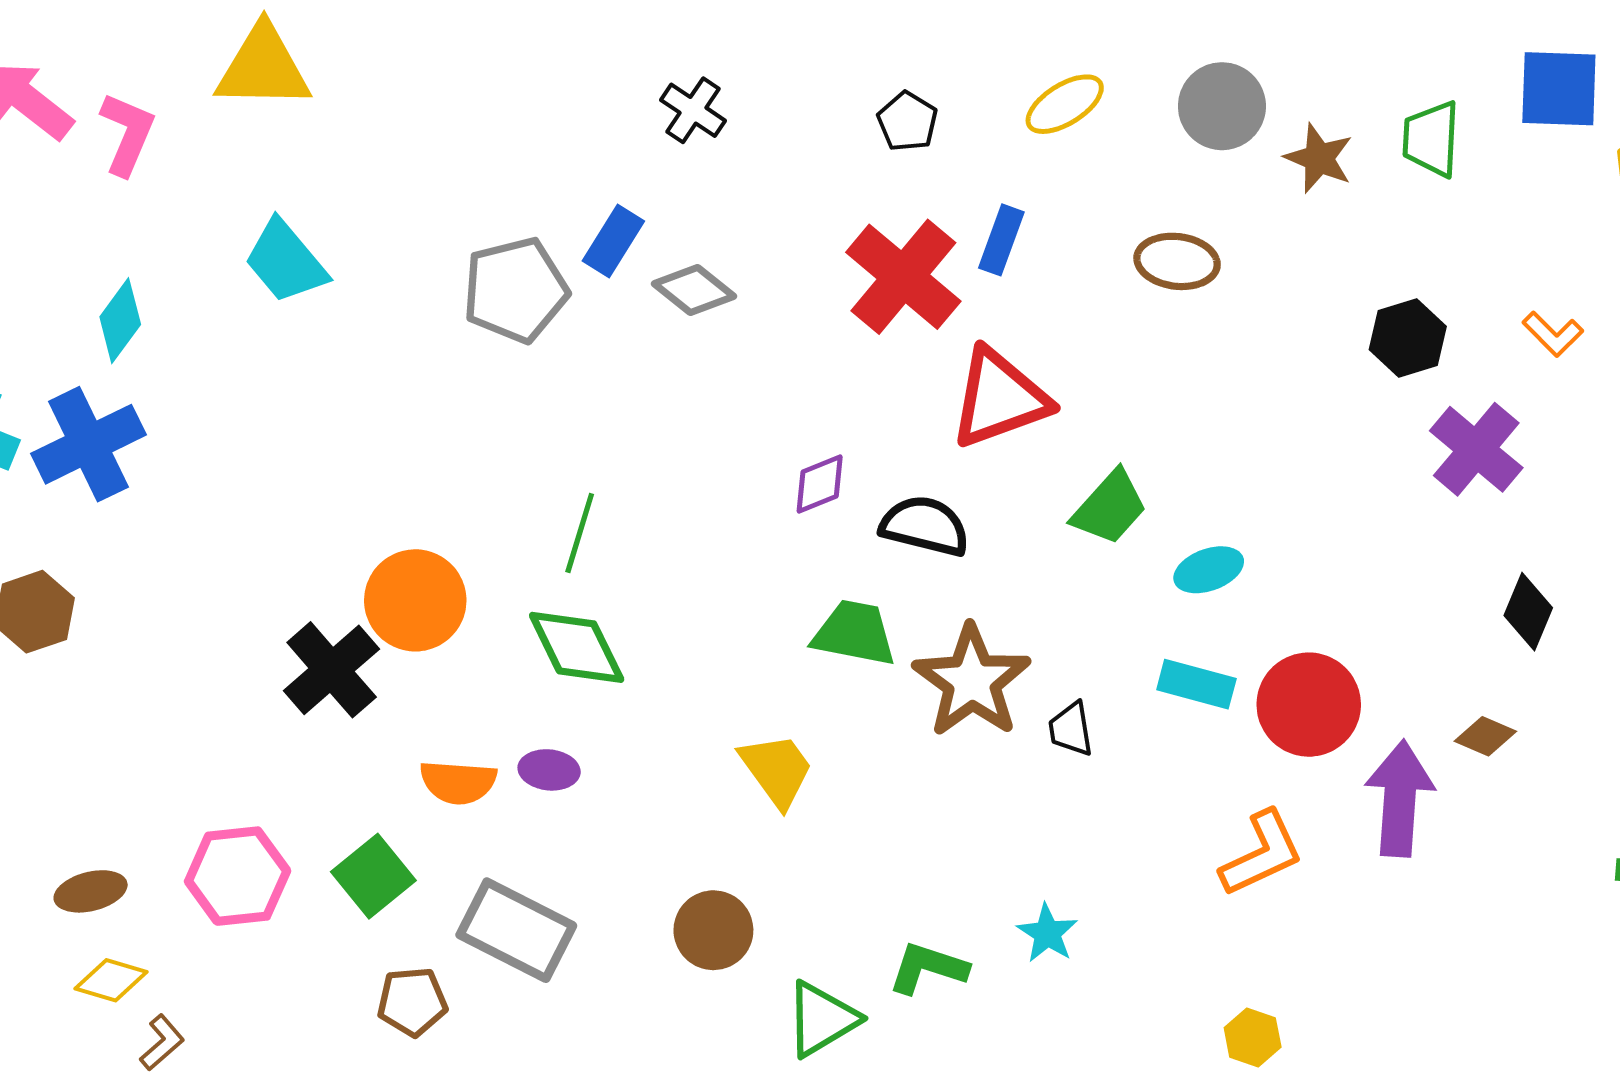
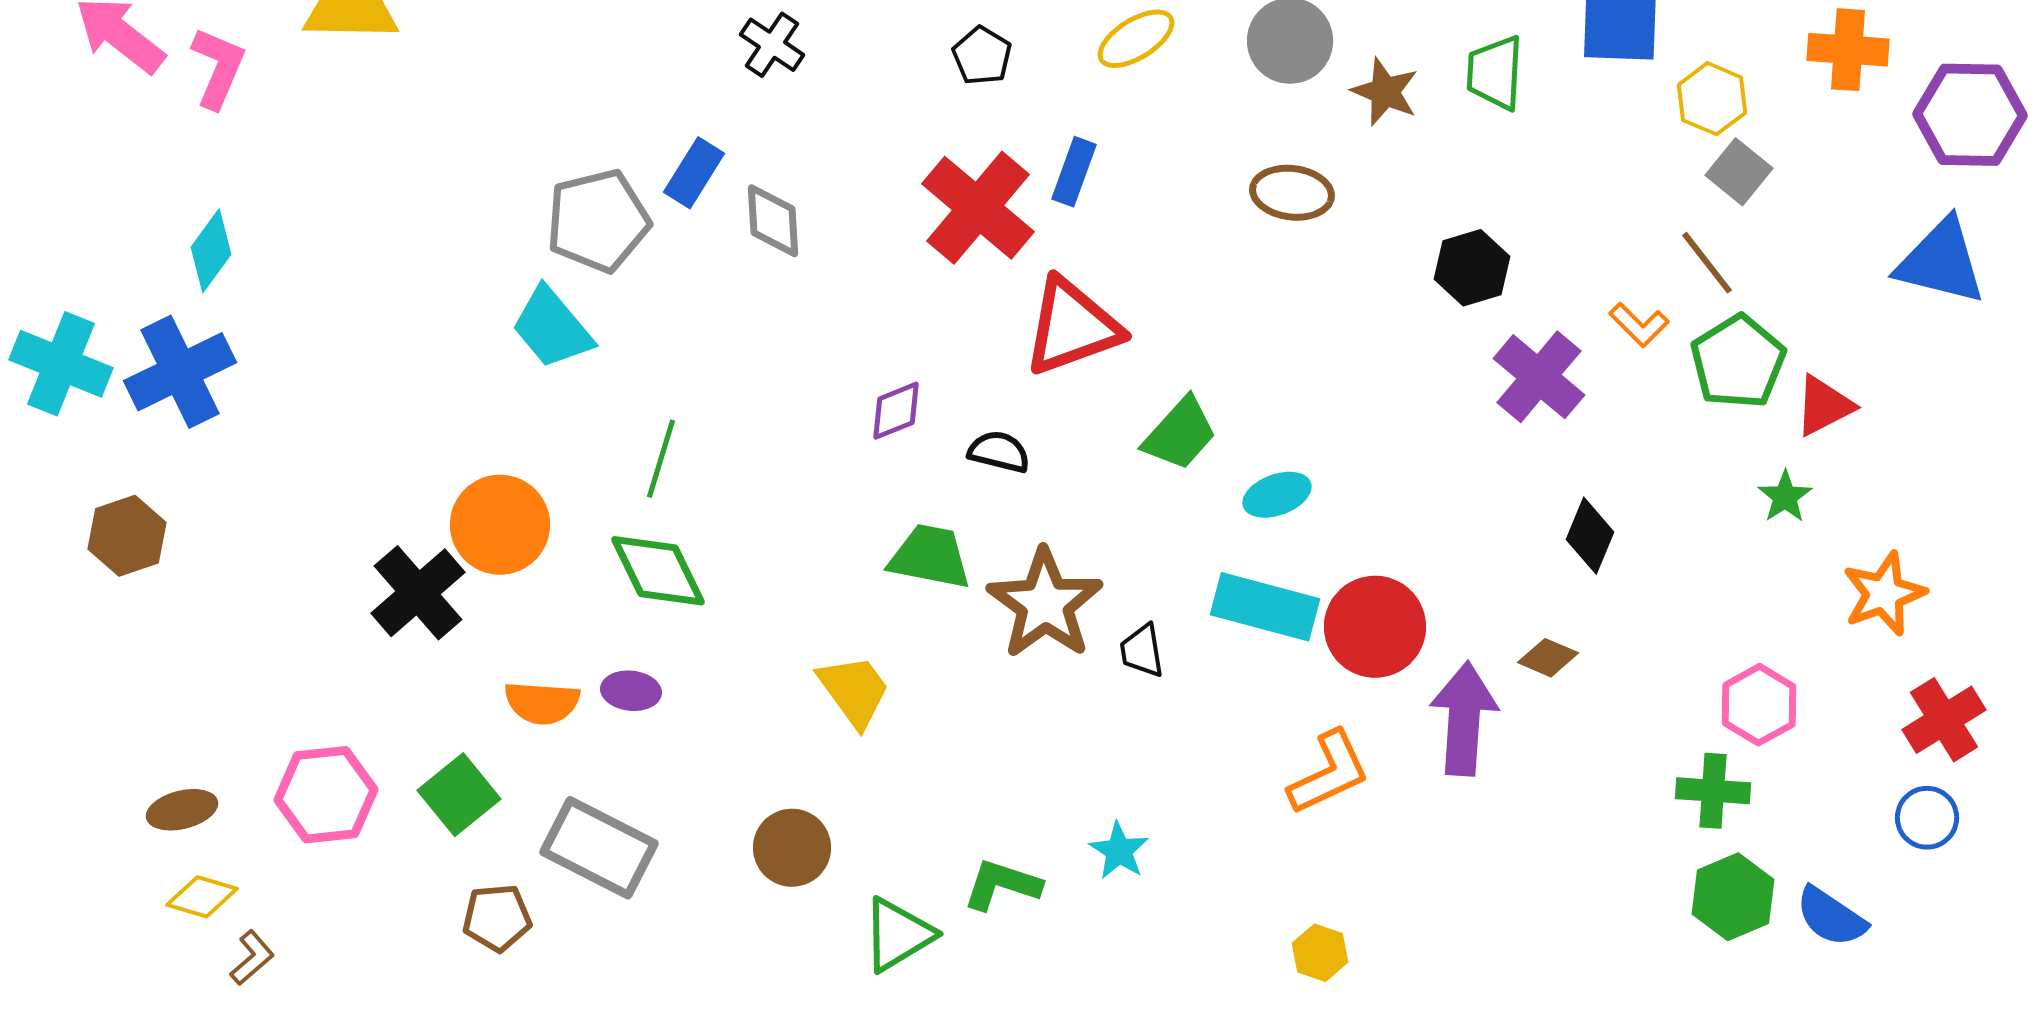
cyan trapezoid: (286, 261) -> (552, 328), moved
brown ellipse: (1177, 261) -> (1292, 193), moved
gray diamond: (694, 290) -> (773, 221), turned 48
orange L-shape: (1553, 334) -> (1639, 325), moved
black semicircle: (925, 526) -> (999, 452), size x0.7
cyan rectangle: (1196, 684) -> (1265, 607), size x1.4

